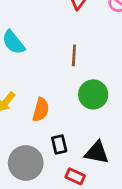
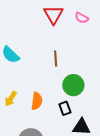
black rectangle: (59, 145) -> (65, 108), moved

